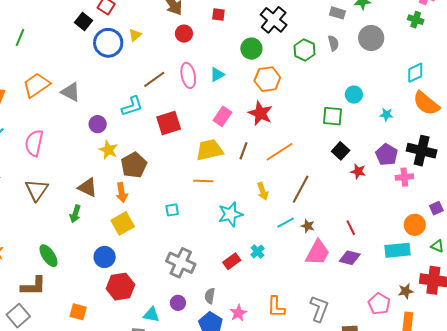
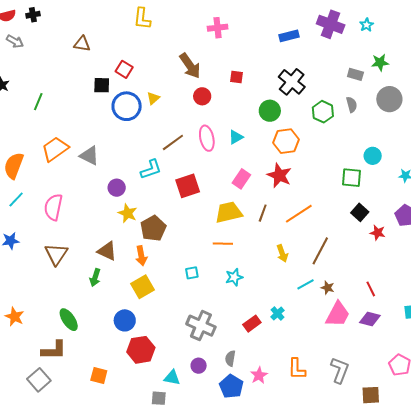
black square: (84, 22) -> (102, 85), turned -36
cyan star: (230, 214) -> (234, 277), moved, size x0.7

